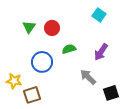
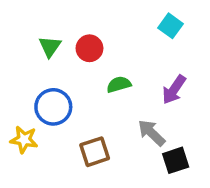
blue circle: (42, 62) -> (53, 107), moved
black square: (111, 93) -> (176, 160), moved
brown square: (32, 95) -> (95, 152), moved

